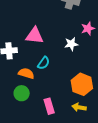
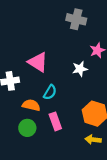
pink triangle: (35, 36) -> (38, 62), turned 30
pink rectangle: (49, 106) -> (55, 121), moved

